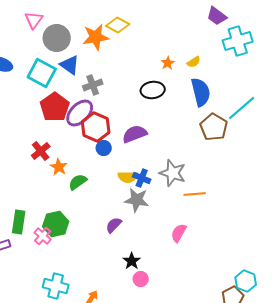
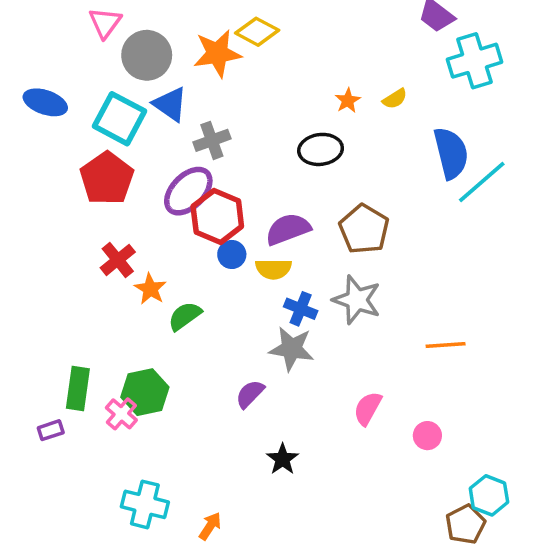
blue semicircle: (201, 92) -> (451, 153), moved
red pentagon: (55, 107) -> (107, 178), moved
brown pentagon: (214, 127) -> (364, 229), moved
yellow semicircle: (128, 177) -> (273, 269), moved
orange line: (195, 194) -> (446, 345), moved
pink circle: (141, 279) -> (427, 436), moved

